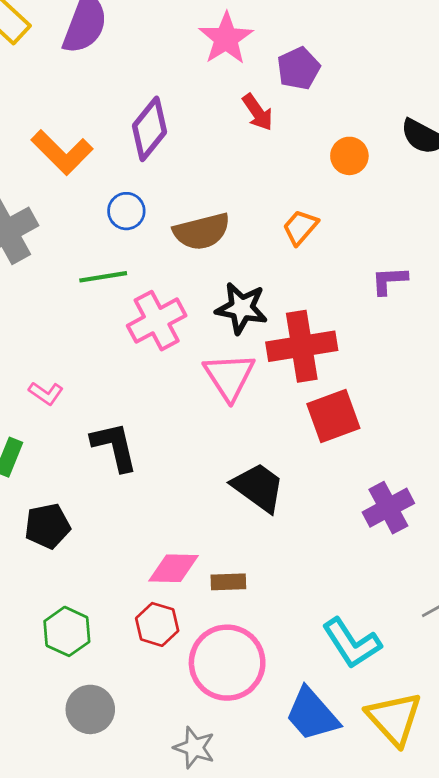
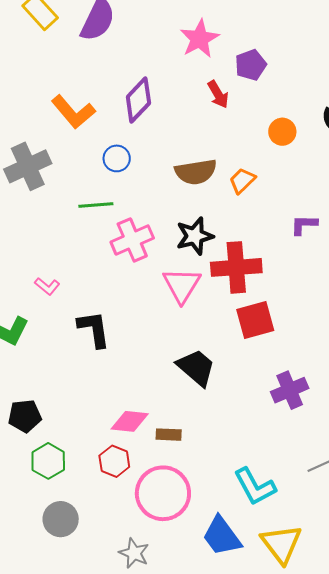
brown semicircle: (202, 231) -> (196, 172), moved
black star: (242, 308) -> (195, 236), turned -30
black pentagon: (48, 526) -> (25, 416), moved

